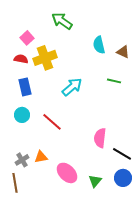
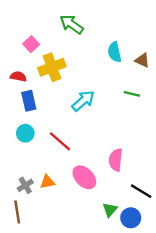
red semicircle: (21, 59) -> (18, 76), moved
black line: (122, 154) -> (141, 191), moved
pink ellipse: (67, 173) -> (84, 177), moved
blue circle: (123, 178) -> (131, 218), moved

